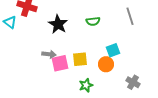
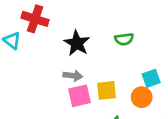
gray arrow: (49, 54) -> (73, 76), moved

